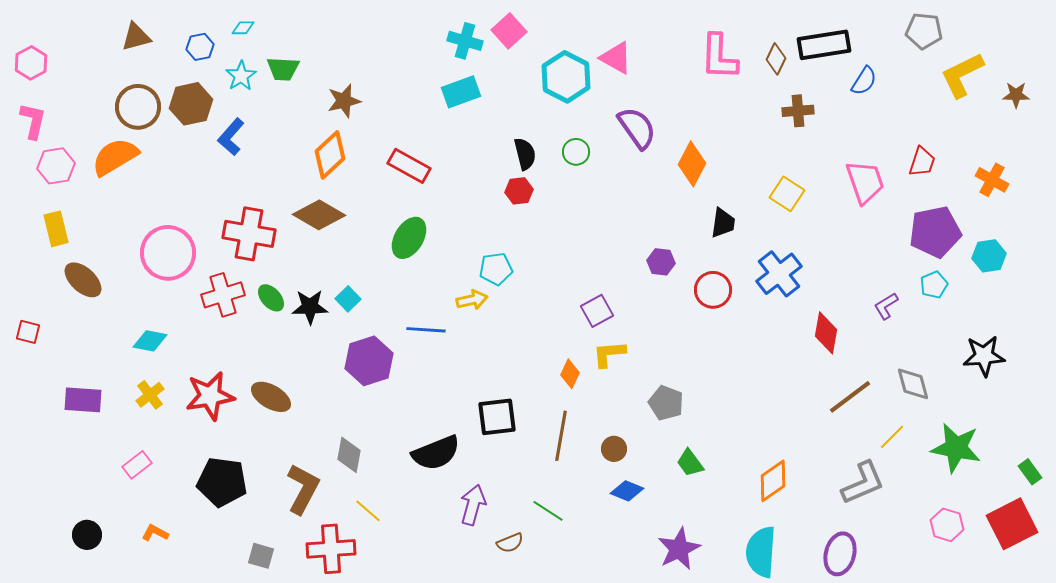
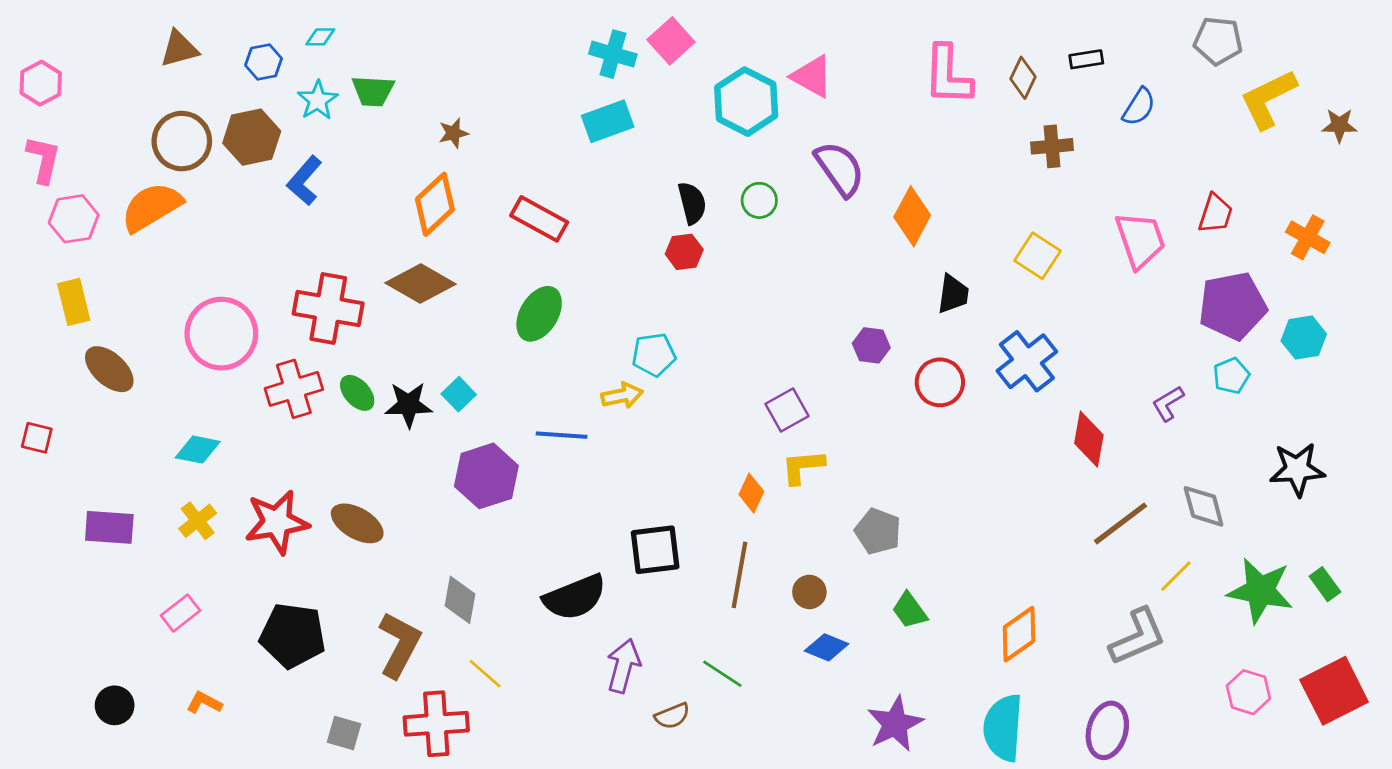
black rectangle: (824, 45) -> (1086, 59), size x0.5
brown star: (344, 101) -> (453, 133), size x0.7
green rectangle: (1030, 472) -> (1325, 584), moved

